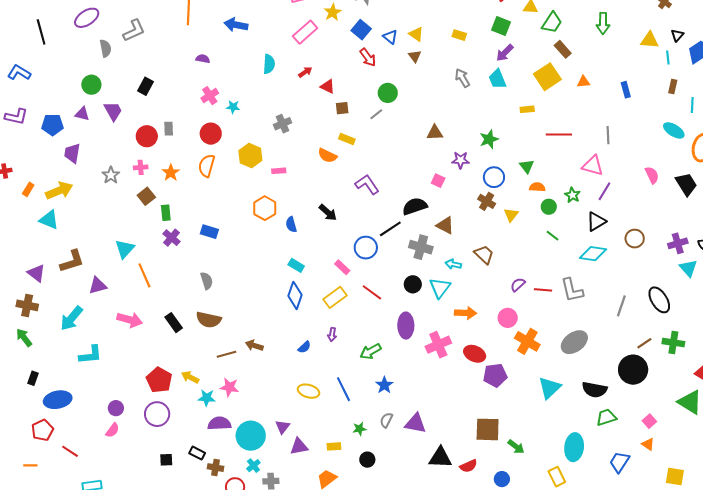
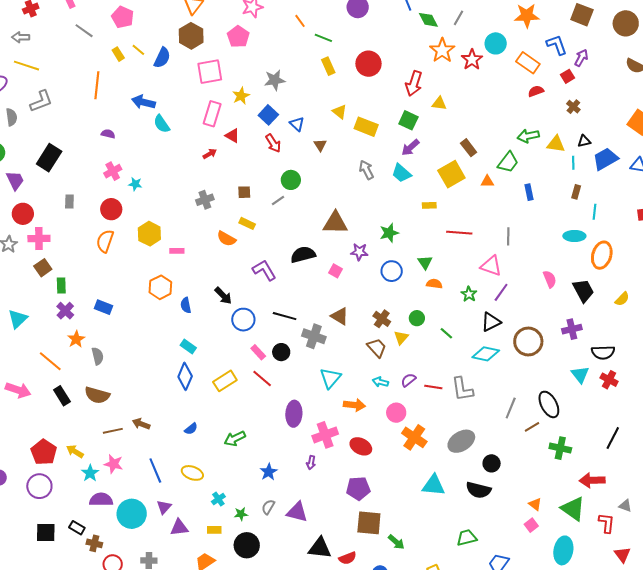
green trapezoid: (552, 23) -> (508, 162), moved
green arrow: (603, 23) -> (528, 136), moved, turned 75
pink rectangle: (305, 32) -> (212, 114), turned -35
yellow triangle: (416, 34) -> (340, 112), moved
yellow rectangle: (459, 35) -> (366, 127), size x1.6
black triangle: (677, 35) -> (584, 141), turned 32
cyan semicircle: (269, 64) -> (162, 124), moved, turned 138
cyan trapezoid: (497, 79) -> (401, 173), turned -30
black rectangle: (145, 86) -> (49, 158), size x1.5
red triangle: (328, 86) -> (232, 136), moved
gray cross: (283, 124) -> (205, 200), moved
cyan ellipse: (674, 130) -> (574, 236), turned -35
brown triangle: (435, 133) -> (335, 223), size x1.5
red circle: (147, 136) -> (23, 214), moved
pink cross: (141, 167) -> (39, 238), size x1.5
orange star: (171, 173) -> (76, 339), moved
brown cross: (487, 201) -> (382, 319), moved
black semicircle: (415, 206) -> (303, 255), moved
green circle: (549, 207) -> (417, 318), moved
yellow triangle: (511, 215) -> (401, 338), moved
black line: (390, 229) -> (285, 316), turned 45
brown circle: (635, 239) -> (528, 342), size x1.5
purple cross: (678, 243) -> (572, 329), moved
blue circle: (366, 248) -> (243, 320), moved
cyan arrow: (453, 264) -> (380, 382), moved
pink rectangle: (342, 267) -> (258, 352), moved
orange line: (144, 275) -> (50, 361), moved, turned -30
black circle: (413, 284) -> (281, 352), moved
purple arrow: (332, 334) -> (311, 462), moved
brown line: (644, 343) -> (532, 427), moved
green arrow: (371, 351) -> (235, 439), moved
black circle: (633, 370) -> (492, 463), moved, size x0.6
purple pentagon: (495, 375) -> (358, 488), moved
cyan triangle: (550, 388) -> (434, 485), turned 45
blue line: (343, 389) -> (155, 471), moved
cyan star: (207, 398) -> (90, 473), turned 30
green trapezoid: (606, 417) -> (467, 538), moved
orange triangle: (648, 444) -> (535, 504), moved
cyan ellipse: (574, 447) -> (563, 550), moved
black square: (166, 460) -> (46, 533), size x1.5
black circle: (367, 460) -> (247, 545), size x1.6
cyan cross: (253, 466) -> (218, 499), moved

